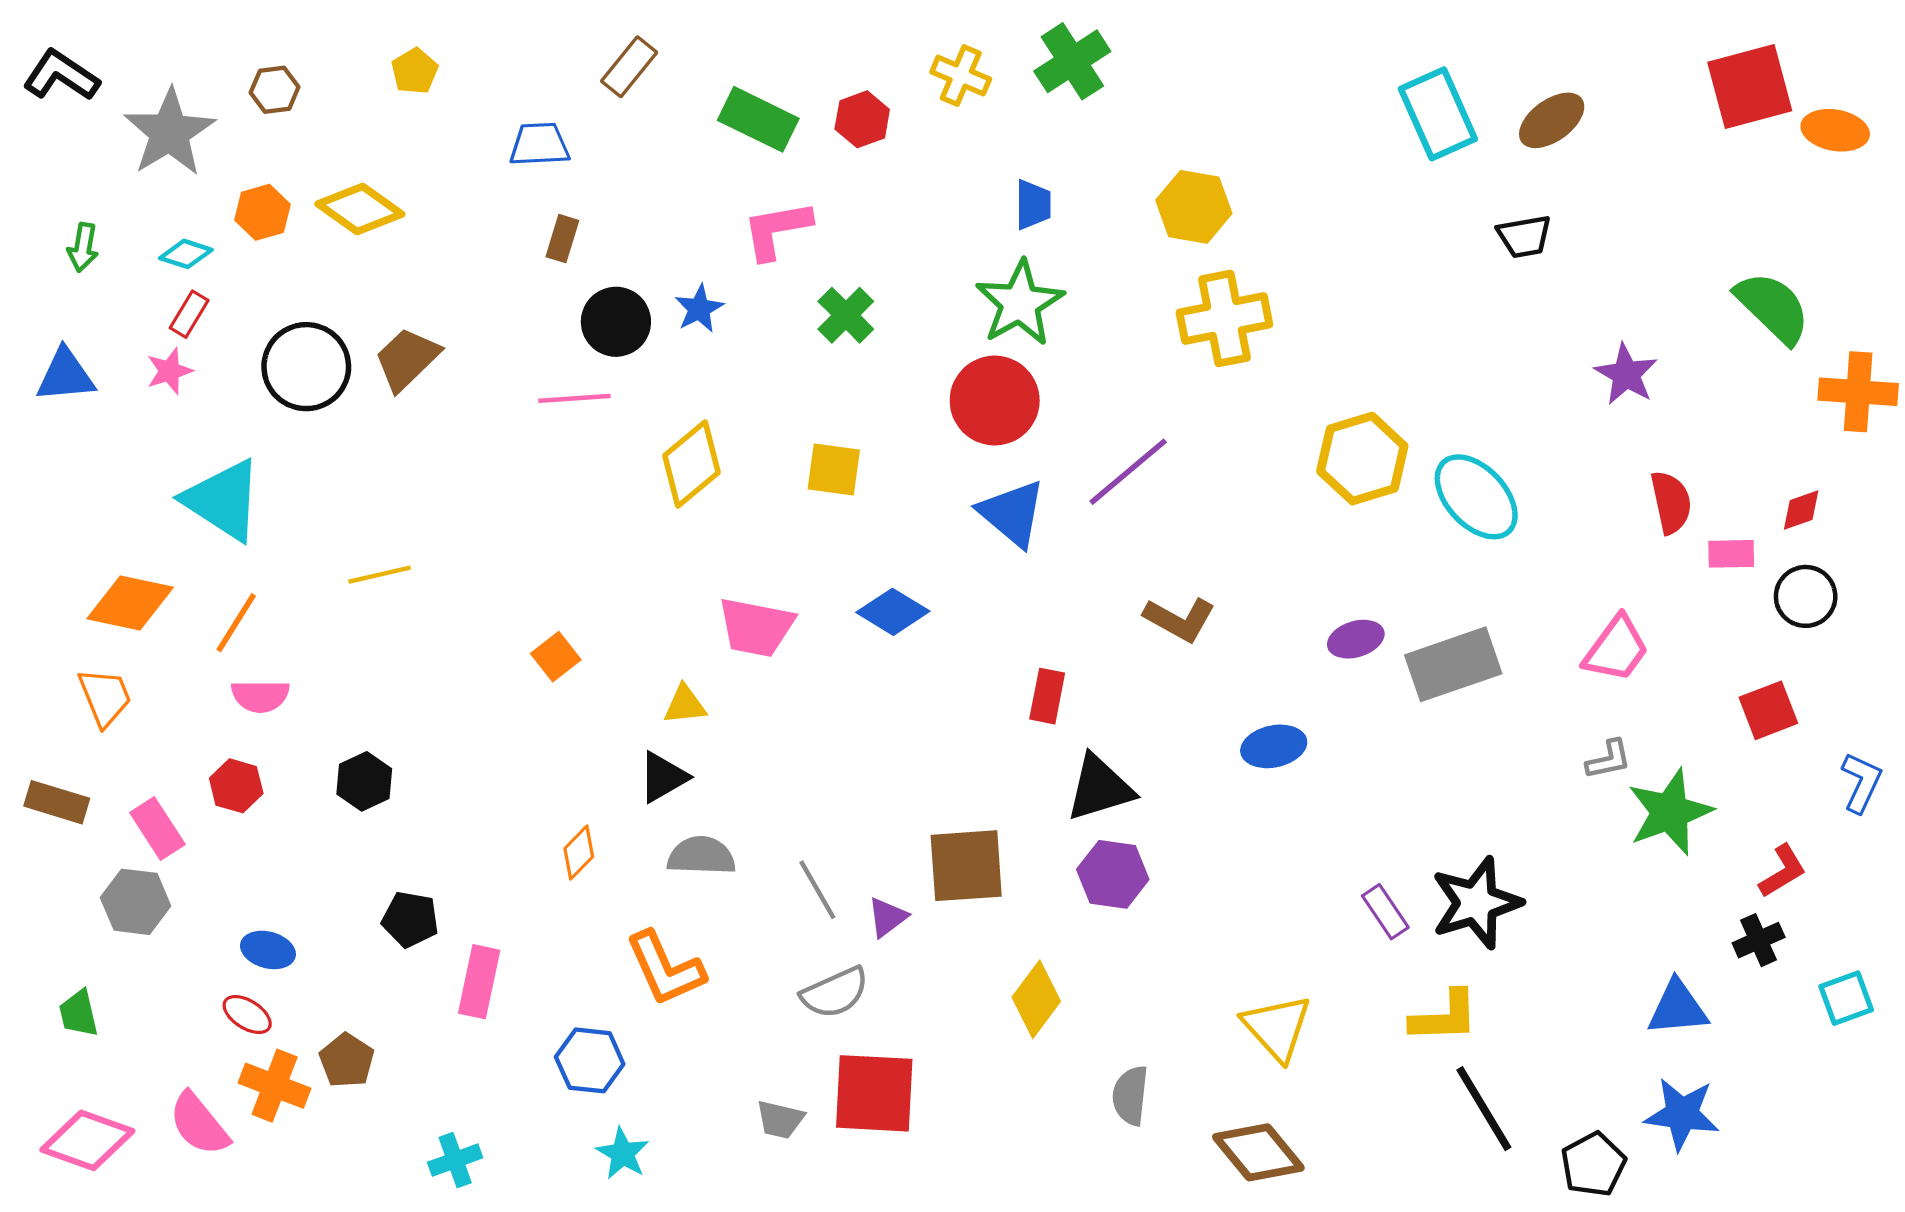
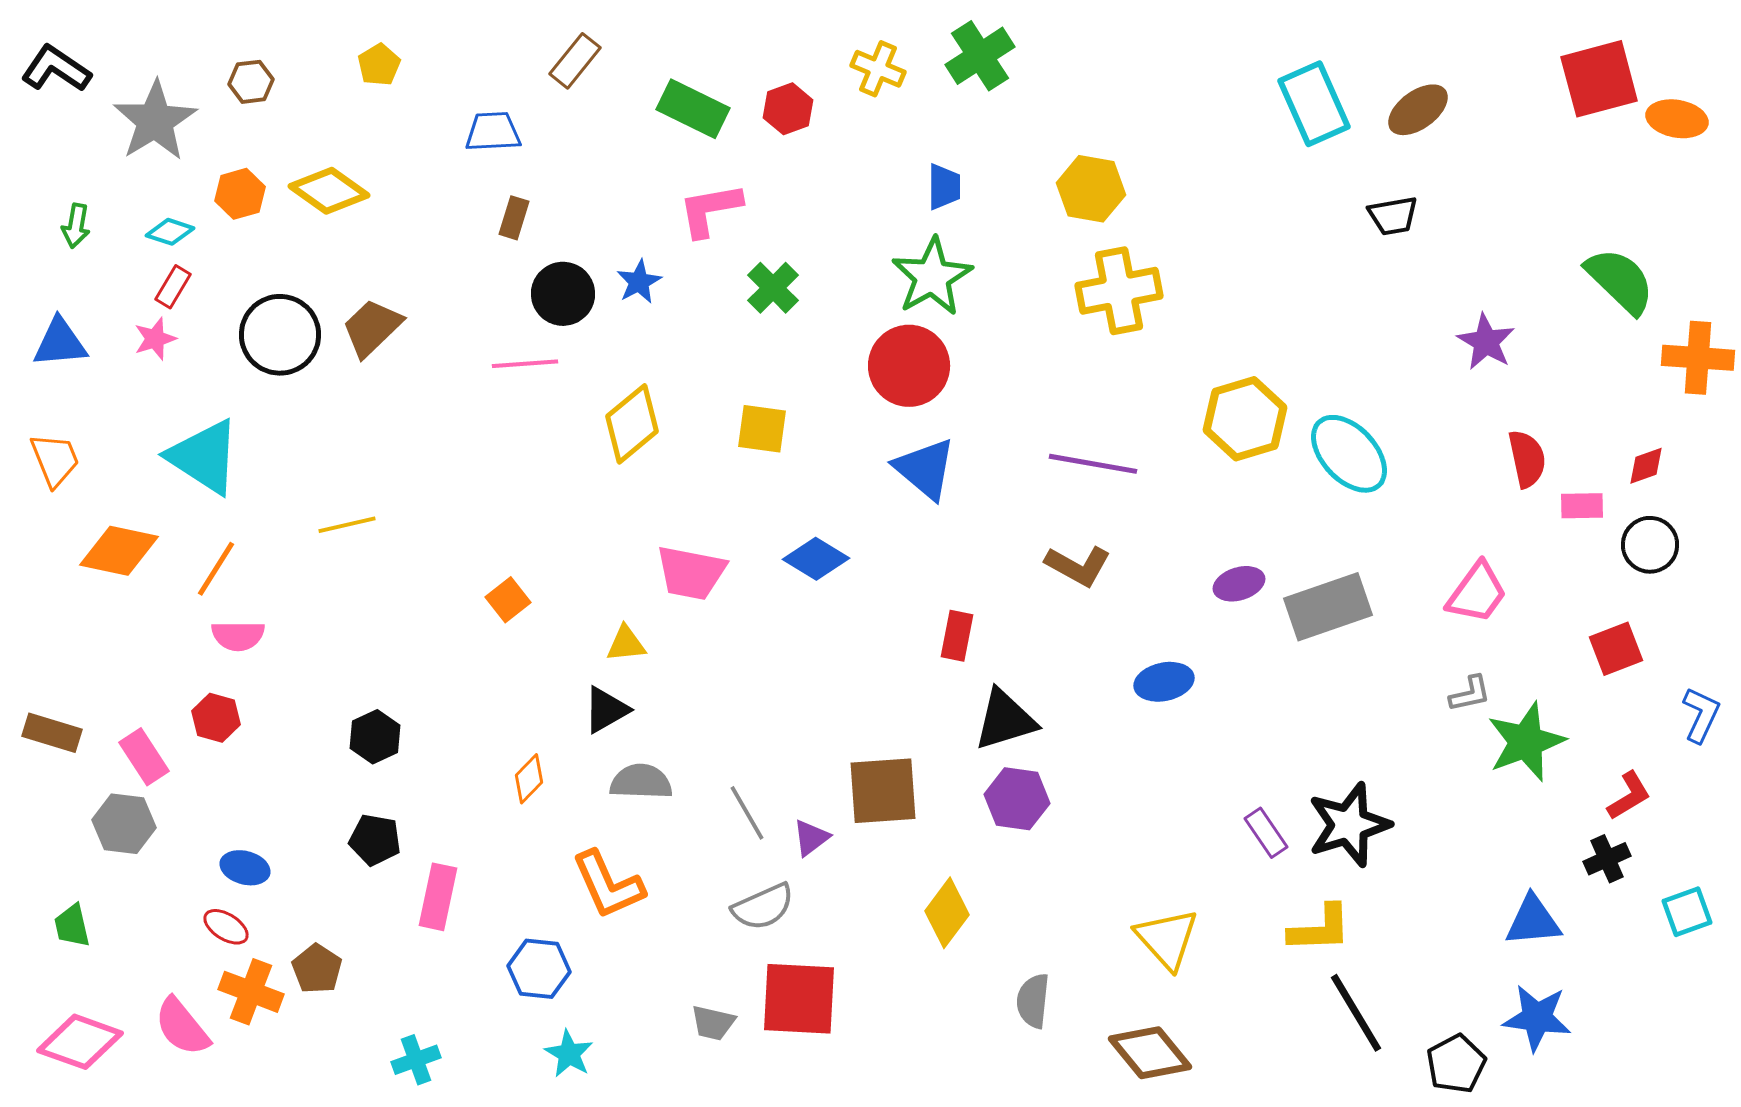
purple line: (1128, 472) -> (1093, 464), moved, turned 50
orange trapezoid: (105, 697) -> (55, 460), moved
black hexagon: (364, 781) -> (375, 737), moved

